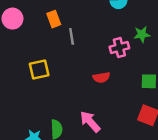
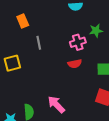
gray line: (72, 36) -> (39, 43), moved
red semicircle: (101, 77) -> (75, 64), moved

